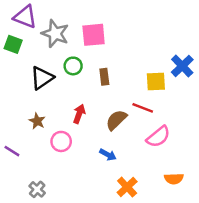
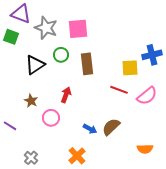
blue cross: (182, 66) -> (152, 55), turned 30
brown rectangle: (104, 77) -> (87, 64), size x1.5
brown semicircle: (116, 120) -> (111, 127), moved
pink semicircle: (158, 137) -> (147, 96), moved
orange cross: (127, 187) -> (77, 156), moved

